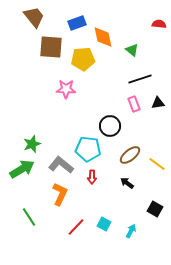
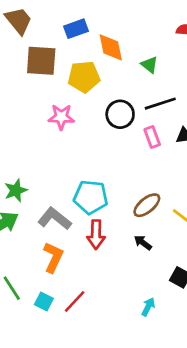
black circle: (110, 126) -> (120, 114), moved
red arrow: (92, 177) -> (96, 235), size x1.5
cyan square: (104, 224) -> (44, 301), moved

